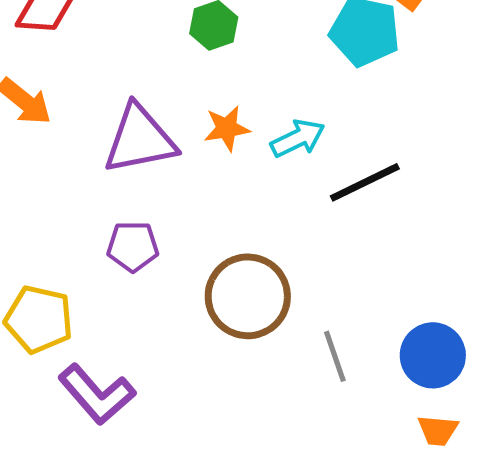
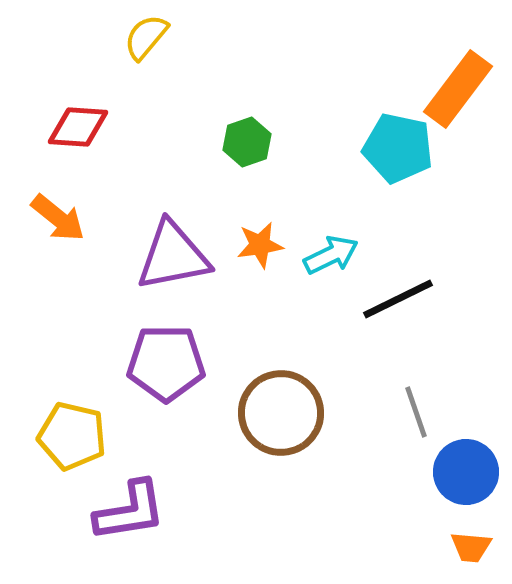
purple pentagon: (133, 246) -> (166, 363), size x1.5
gray line: (335, 356) -> (416, 412), moved
purple L-shape: (97, 394) -> (130, 511), turned -58

